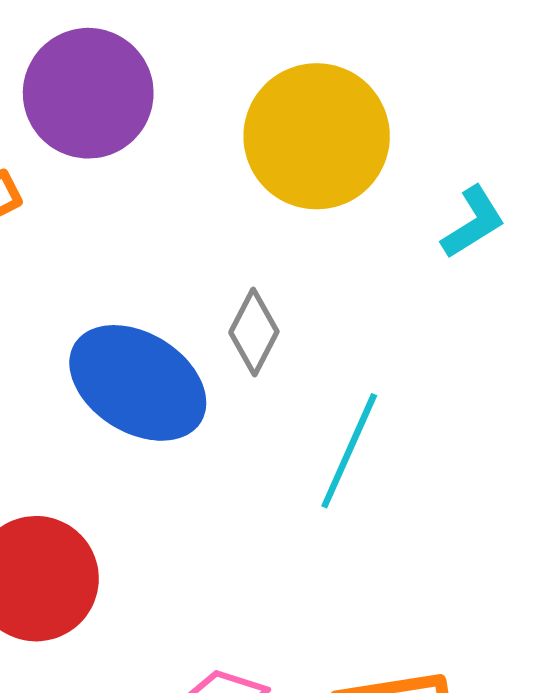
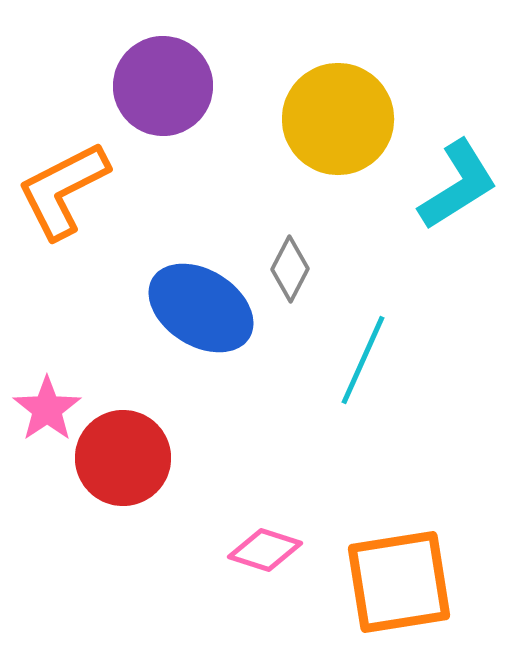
cyan L-shape: (473, 222) -> (458, 185), size x1.6

